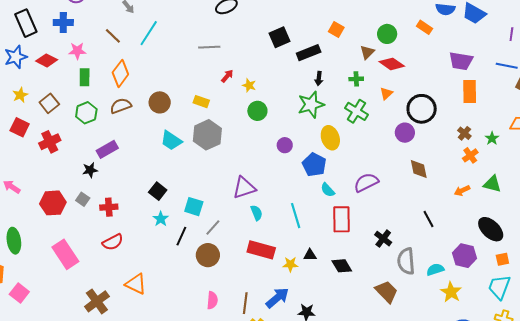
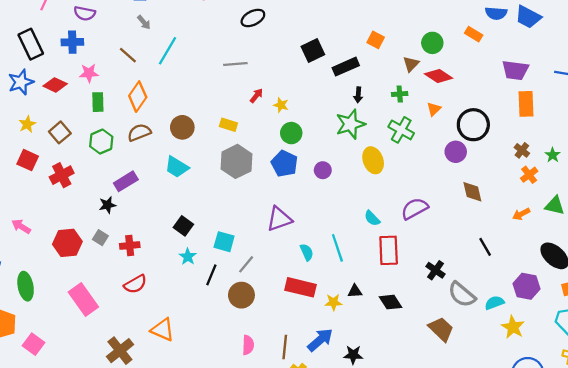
cyan trapezoid: (171, 141) -> (177, 167), moved
blue pentagon: (314, 165) -> (284, 164), moved
cyan semicircle: (257, 213) -> (307, 252), moved
gray semicircle: (406, 261) -> (462, 294), turned -44

